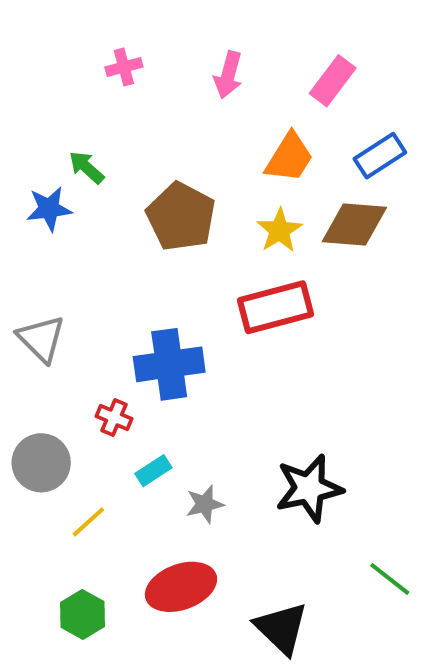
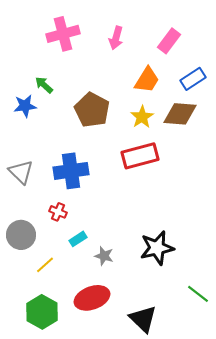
pink cross: (124, 67) -> (63, 34), size x1.8
blue cross: (169, 364) -> (71, 171), moved
gray star: (205, 504) -> (104, 256), turned 30
green hexagon: (83, 614) -> (42, 312), size x1.4

